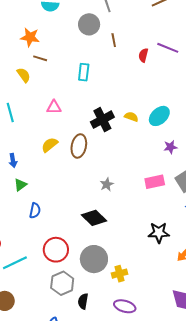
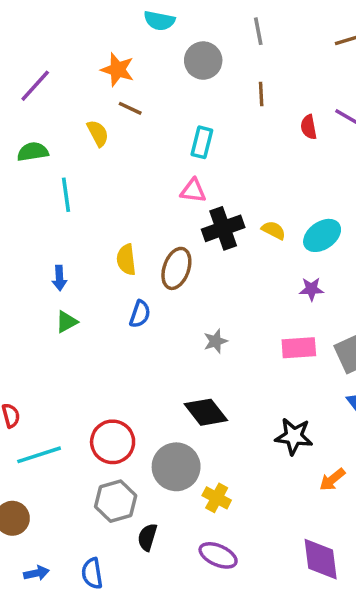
gray circle: (89, 24) -> (203, 61), moved
red semicircle: (143, 55) -> (309, 127), turned -32
pink triangle: (54, 107) -> (193, 191), moved
yellow semicircle: (50, 145) -> (126, 260), turned -66
purple star: (170, 147) -> (311, 289), moved
blue semicircle: (35, 211) -> (140, 314), moved
black diamond: (94, 218) -> (206, 412), moved
yellow cross: (120, 274) -> (217, 498), turned 35

